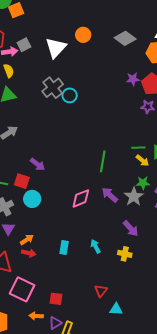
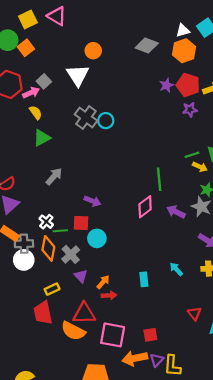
orange circle: (83, 35) -> (93, 51), moved
pink diamond: (81, 198) -> (145, 207), moved
orange arrow: (36, 316) -> (135, 358), size x1.6

